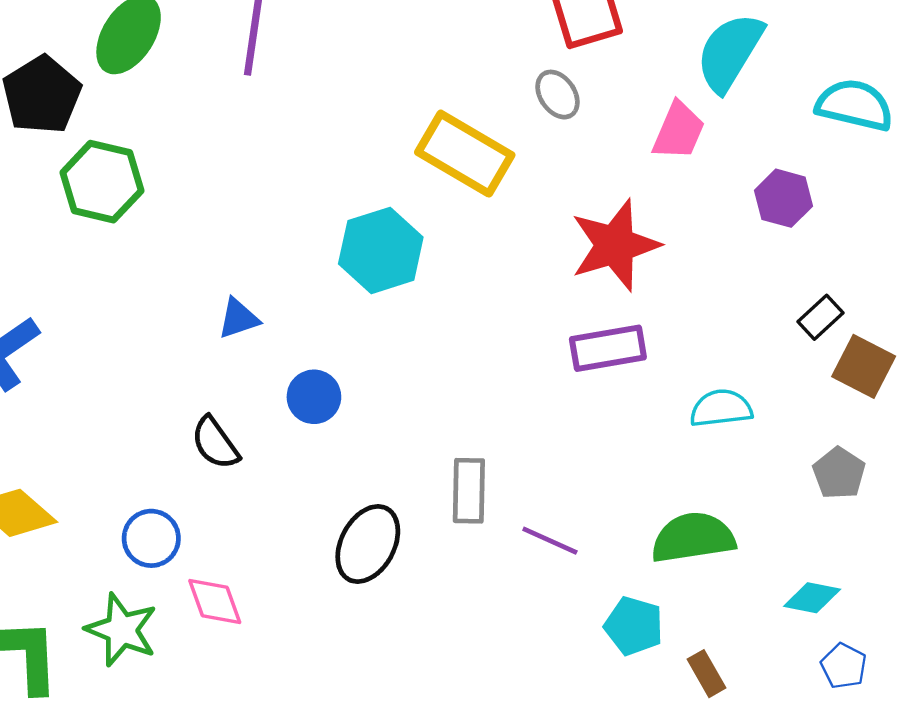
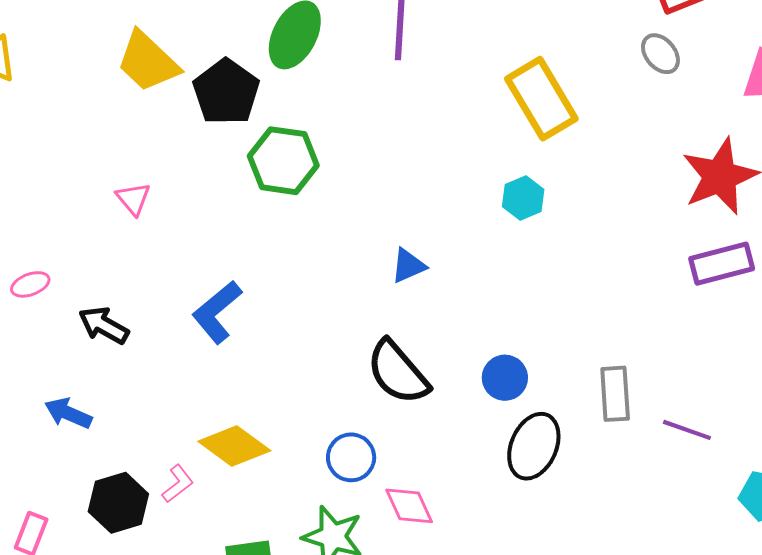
yellow rectangle: (465, 154) -> (541, 99), moved, turned 34
cyan hexagon: (381, 250) -> (523, 198), size x0.6
blue circle: (314, 397) -> (505, 378), moved
black semicircle: (215, 443) -> (398, 372), size x1.5

